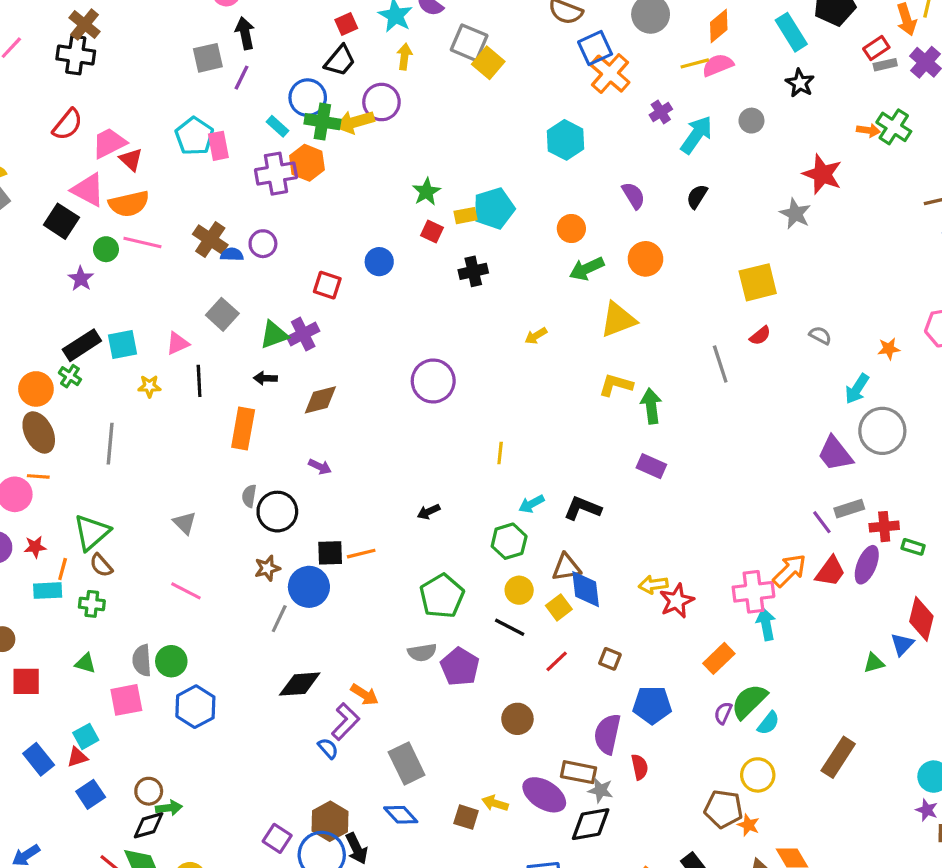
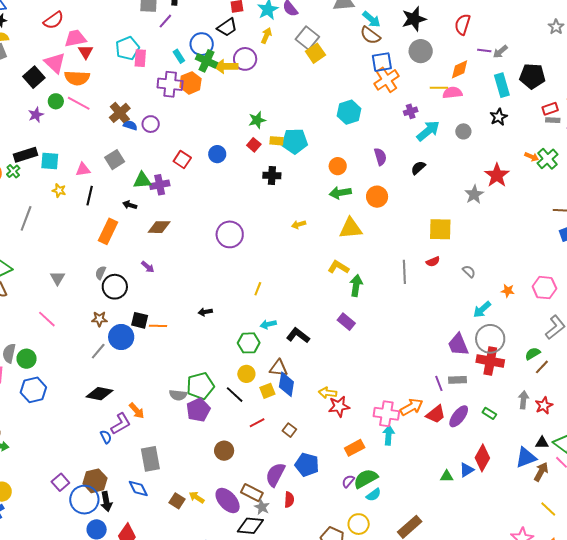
red cross: (884, 527) -> (490, 361), moved, size x1.5
green pentagon: (442, 596) -> (200, 386), moved

